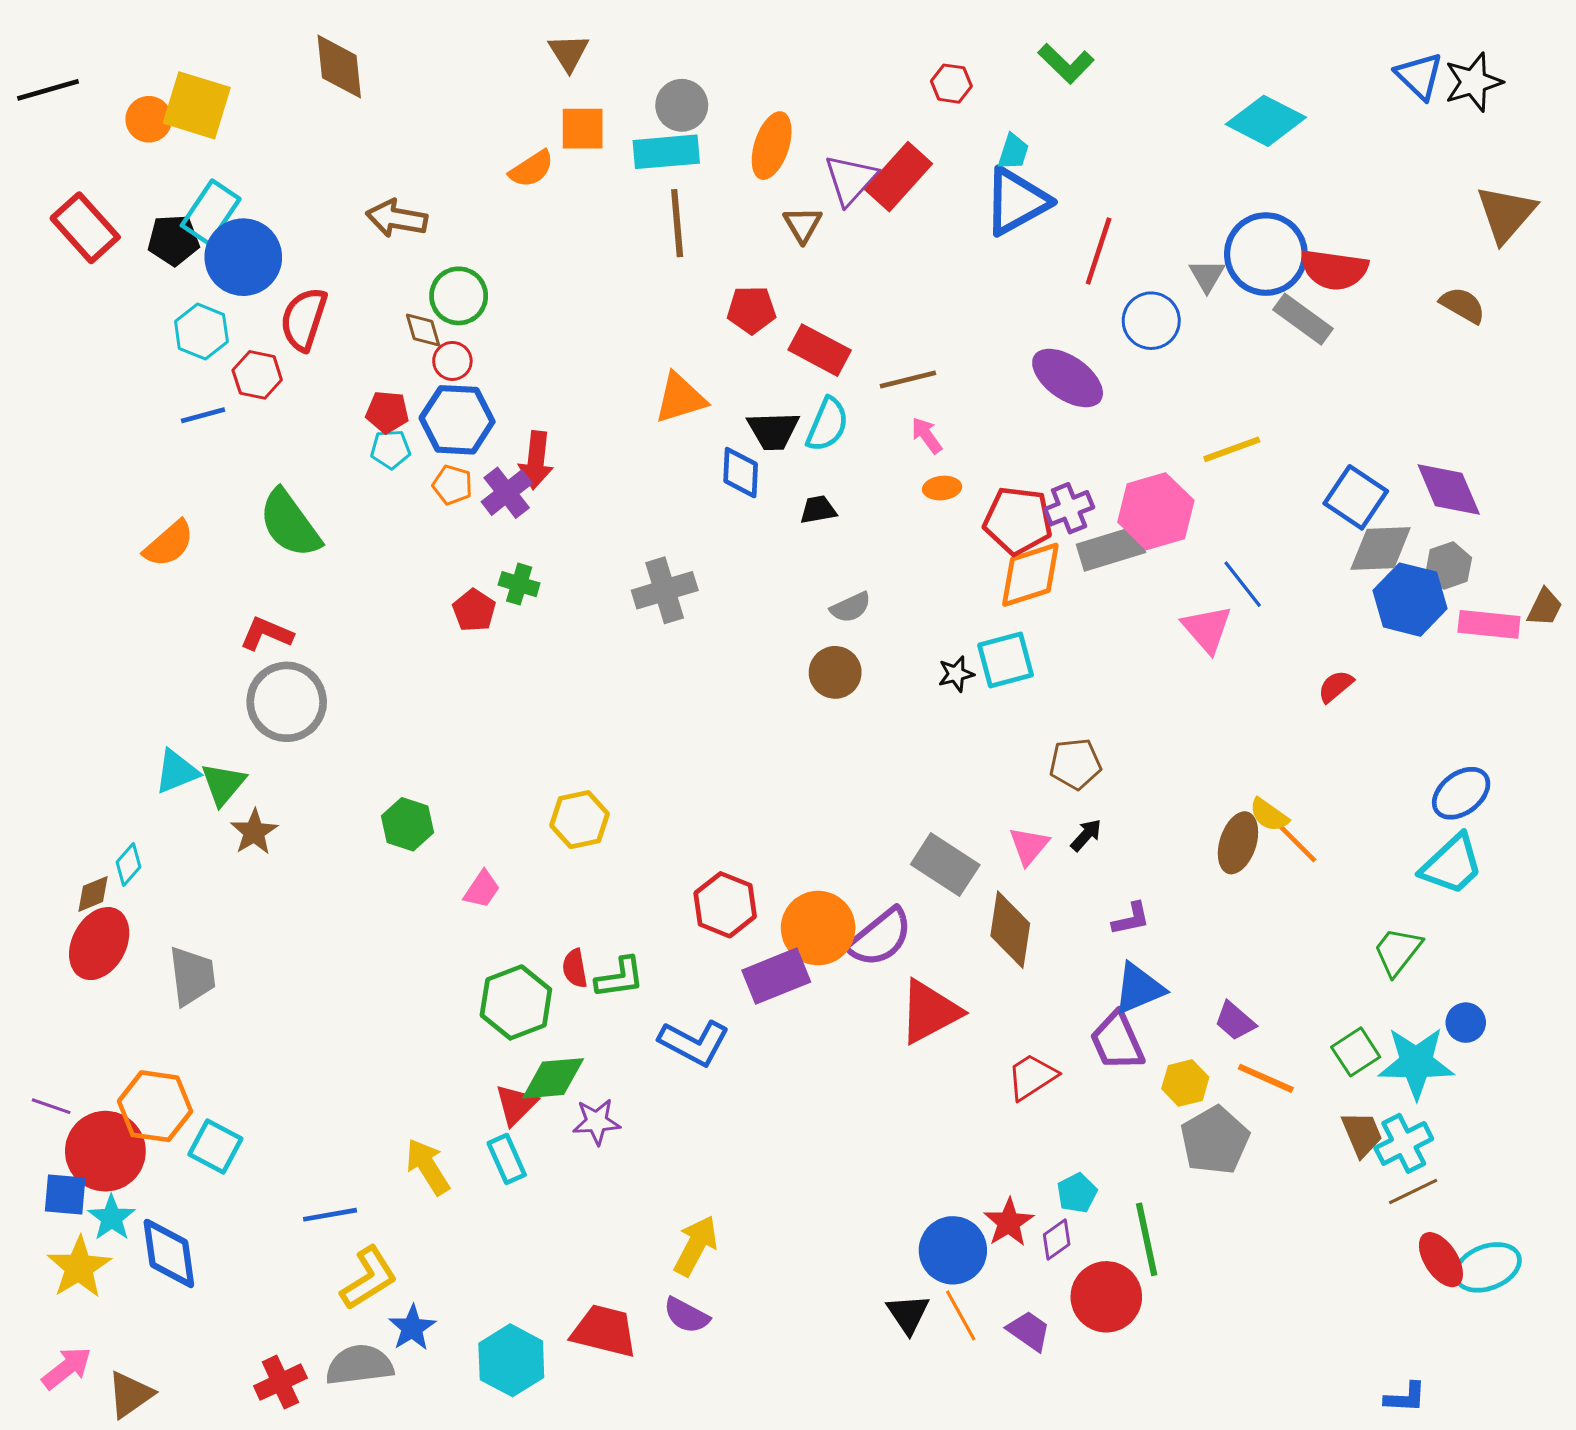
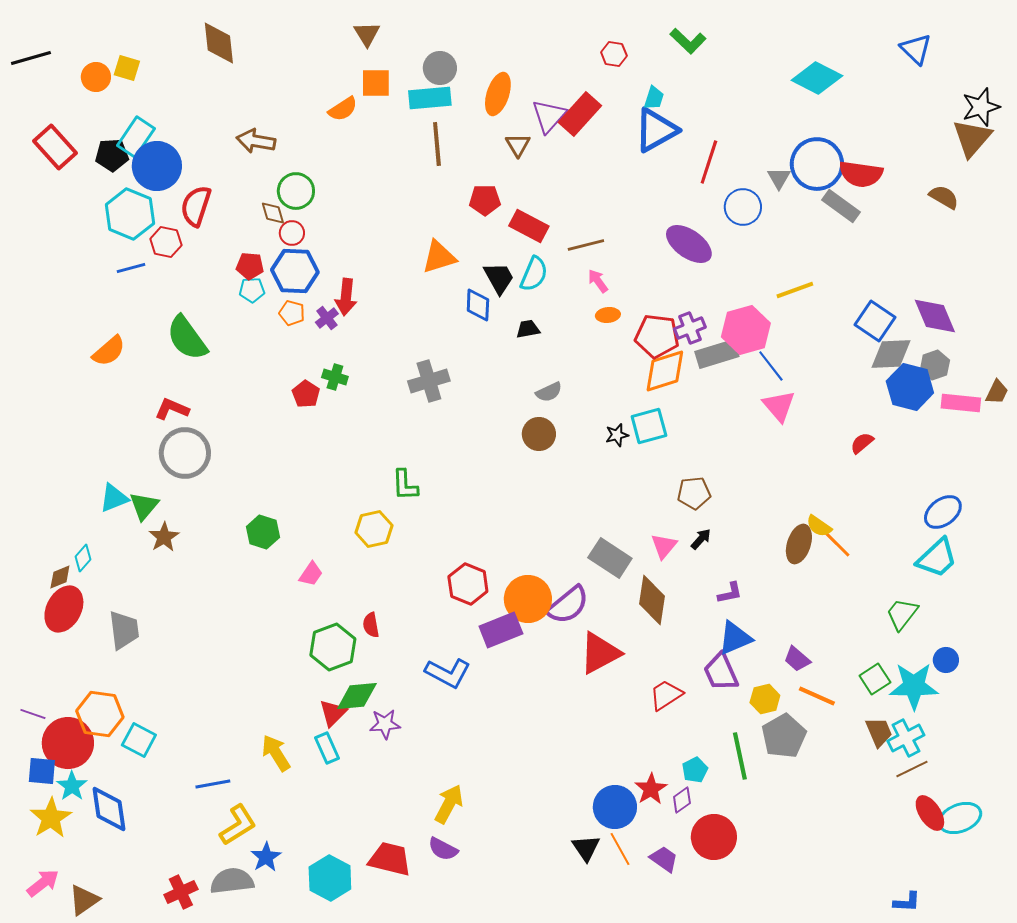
black star: (1473, 82) -> (981, 107), moved
yellow square: (197, 105) -> (127, 68), size x0.6
cyan hexagon: (201, 332) -> (130, 214), size x1.4
black trapezoid: (773, 431) -> (499, 278), turned -117
purple cross: (507, 493) -> (327, 318), size x0.7
blue line: (1243, 584) -> (771, 366), moved
green L-shape: (620, 978) -> (405, 485), moved, turned 96
green line: (1147, 1239) -> (740, 756), moved

